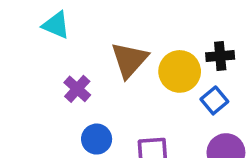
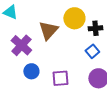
yellow circle: (180, 71) -> (74, 18), moved
purple cross: (77, 89) -> (21, 45), size x1.5

